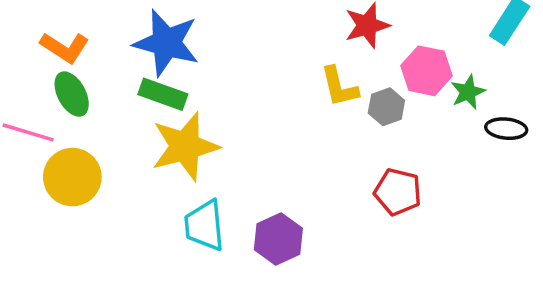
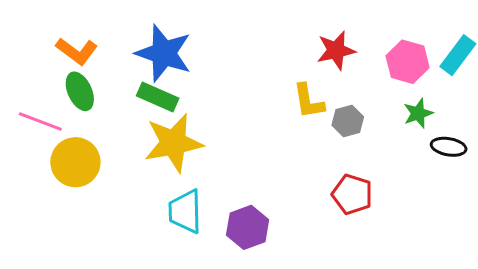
pink hexagon: (427, 71) -> (408, 62), moved

